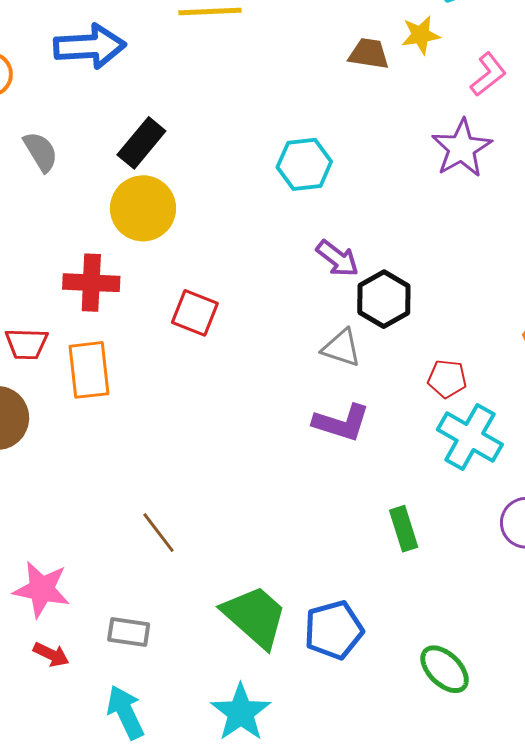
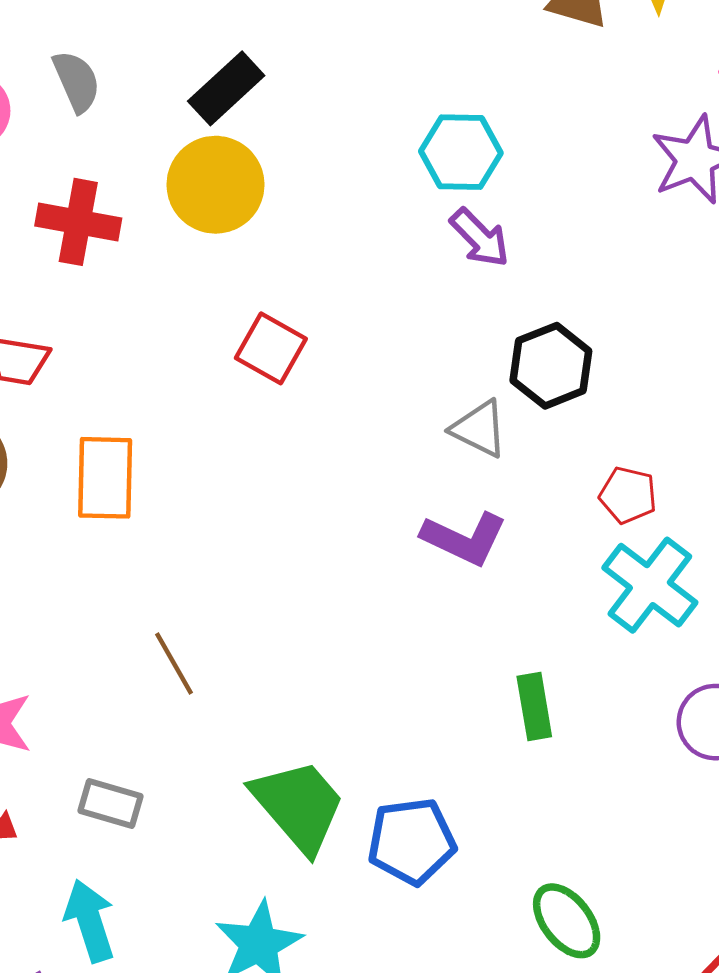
purple arrow: (337, 258) -> (480, 238), moved
red cross: (91, 283) -> (78, 222), moved
orange rectangle: (89, 370) -> (105, 478), moved

